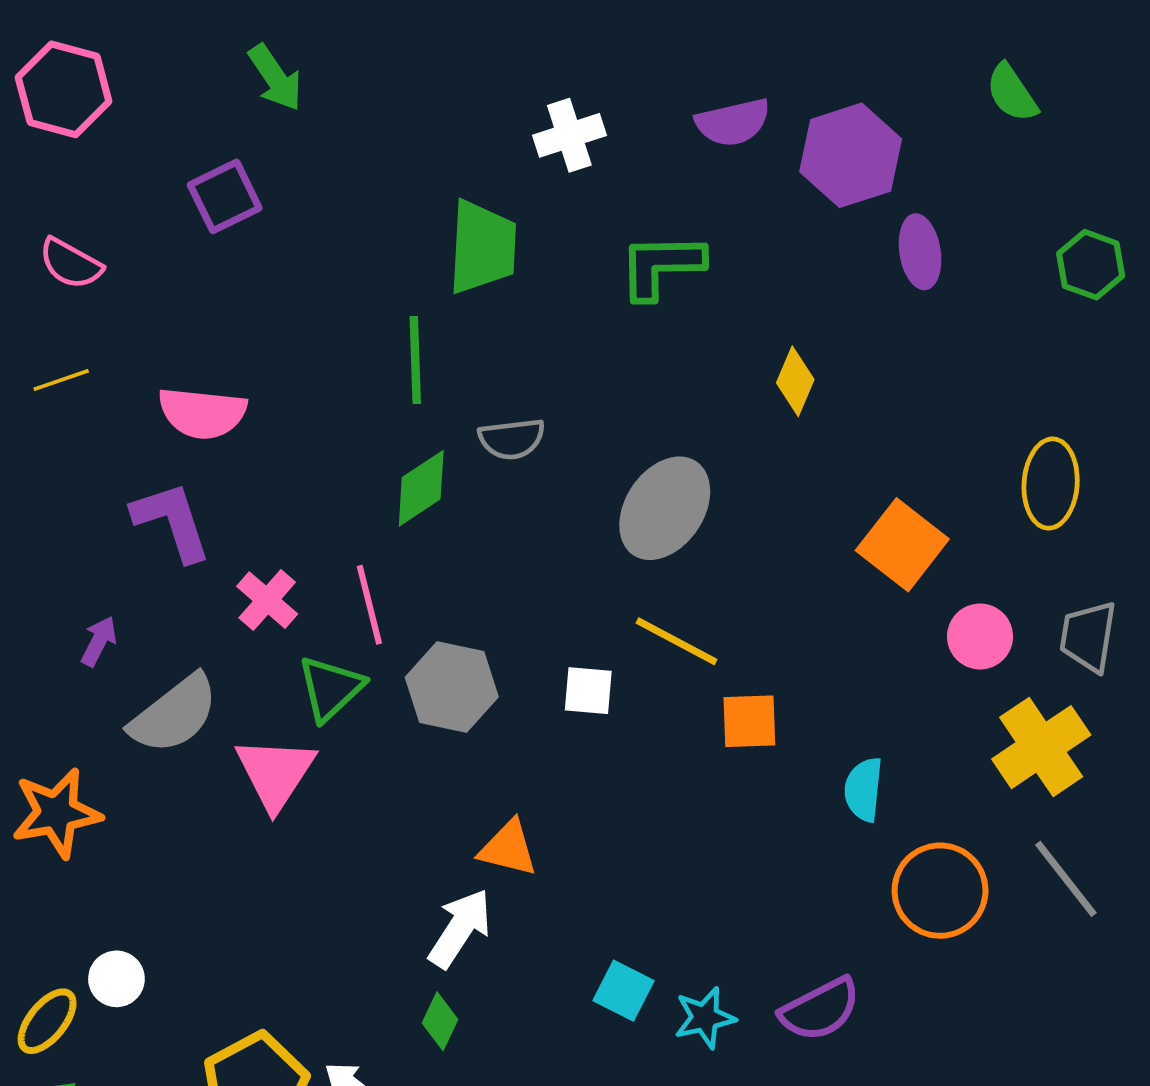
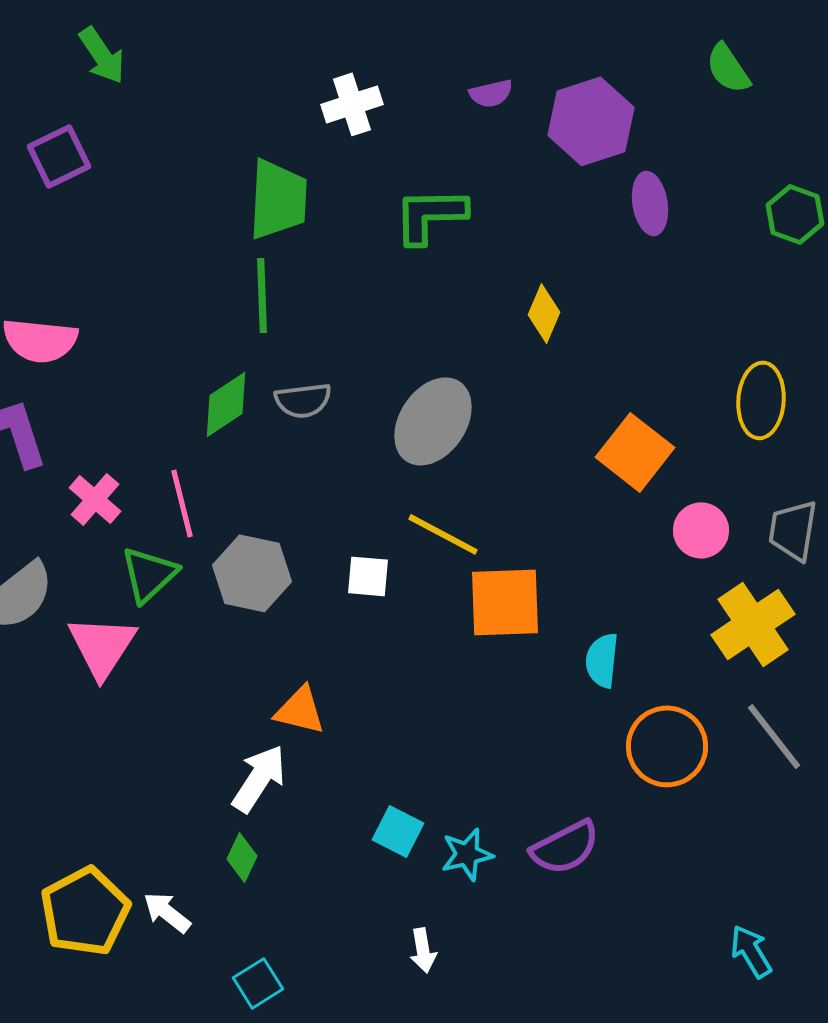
purple semicircle: (733, 122) -> (491, 93), size x0.7
green line: (415, 360) -> (262, 295), moved
gray semicircle: (512, 439) -> (303, 400), moved
orange square: (749, 721) -> (505, 602), size x1.5

